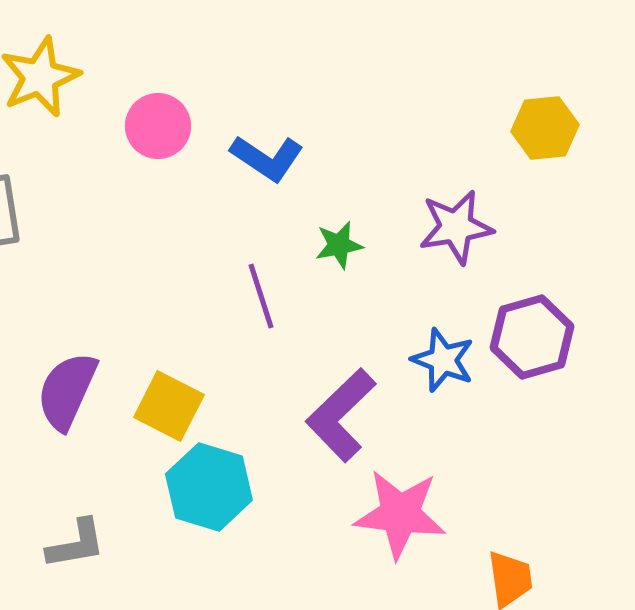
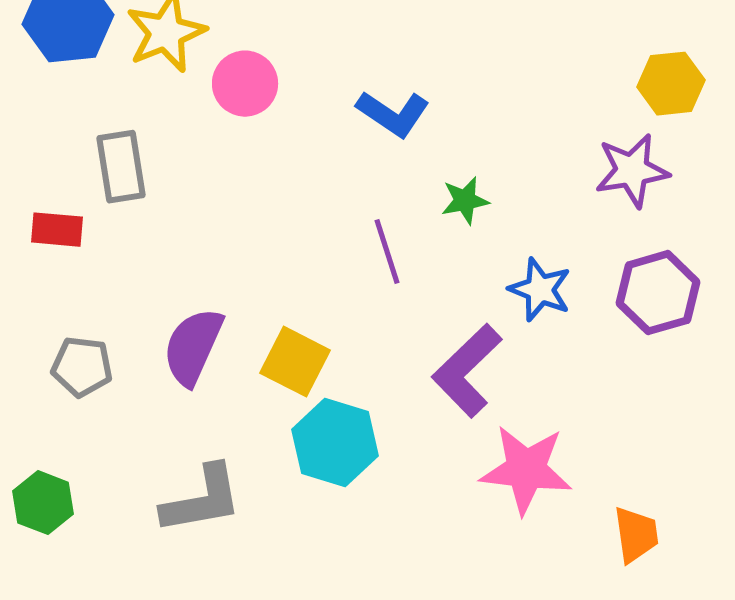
pink circle: (158, 126) -> (245, 84), moved
purple star: (456, 227) -> (632, 171), moved
blue star: (443, 360) -> (540, 290), moved
gray L-shape: (76, 544) -> (202, 500), size x1.4

